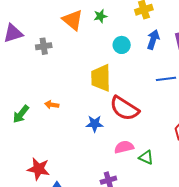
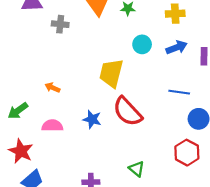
blue arrow: (153, 40) -> (177, 47), turned 36
green arrow: (21, 114) -> (18, 111), moved
pink semicircle: (124, 147) -> (52, 126), moved

